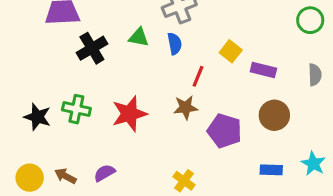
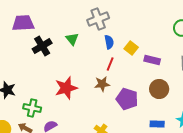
green triangle: (139, 37) -> (72, 39), turned 40
blue semicircle: (175, 44) -> (109, 42), moved
green cross: (76, 109) -> (32, 108), moved

